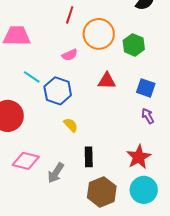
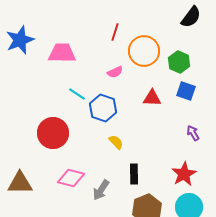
blue square: (146, 88) -> (186, 91), moved

